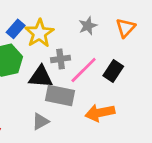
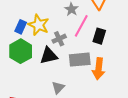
pink line: (84, 70) -> (81, 26), moved
gray rectangle: (60, 95) -> (80, 60), moved
orange arrow: (100, 113) -> (99, 69), turned -55

